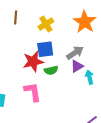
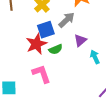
gray arrow: (75, 53) -> (67, 20), moved
cyan arrow: (89, 77) -> (95, 57), moved

